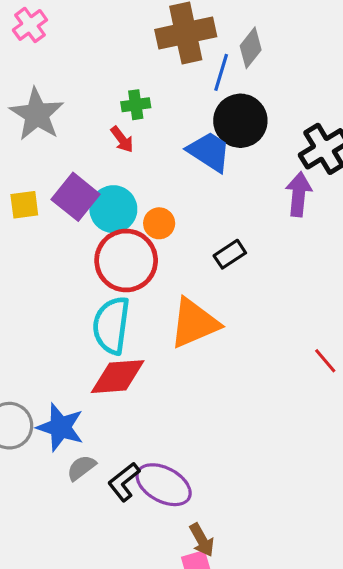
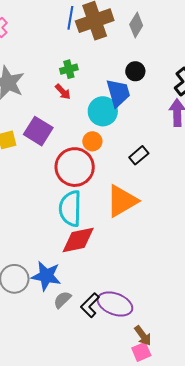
blue line: (221, 72) -> (70, 18), moved
black circle: (240, 121) -> (135, 71), size x0.6
blue trapezoid: (209, 152) -> (118, 93), turned 48
cyan circle: (113, 209) -> (103, 111), moved

